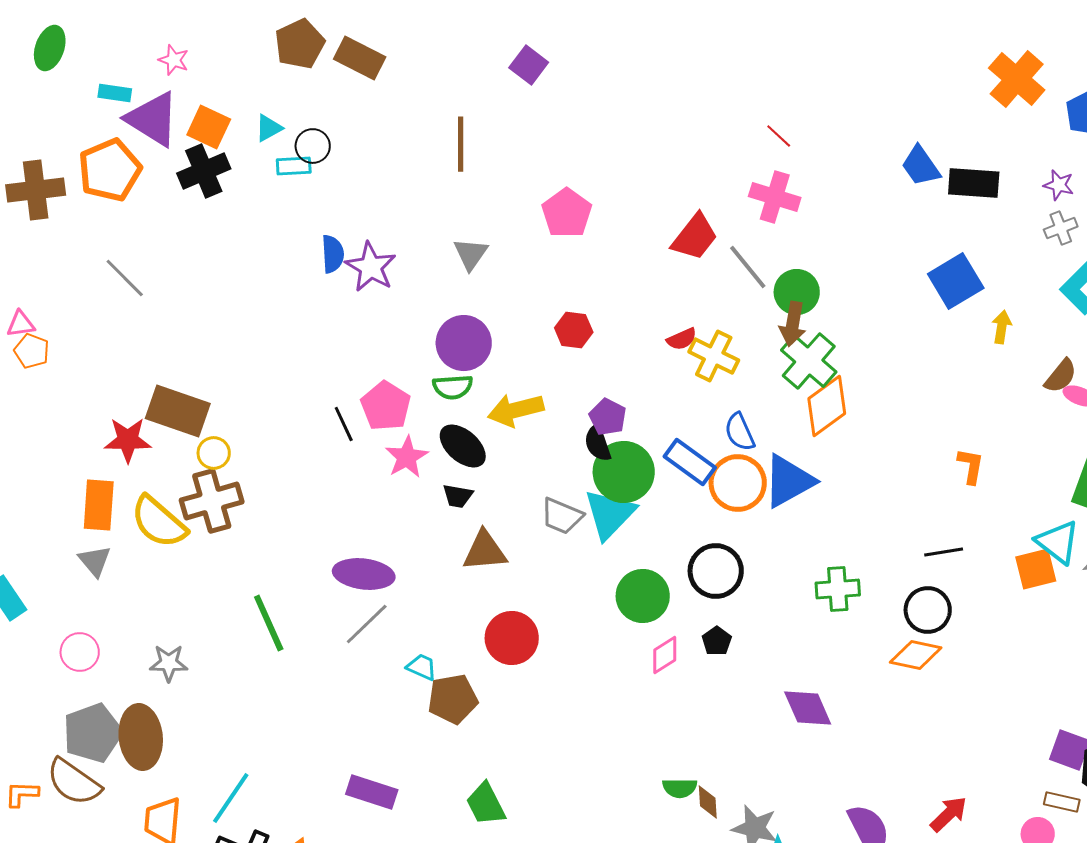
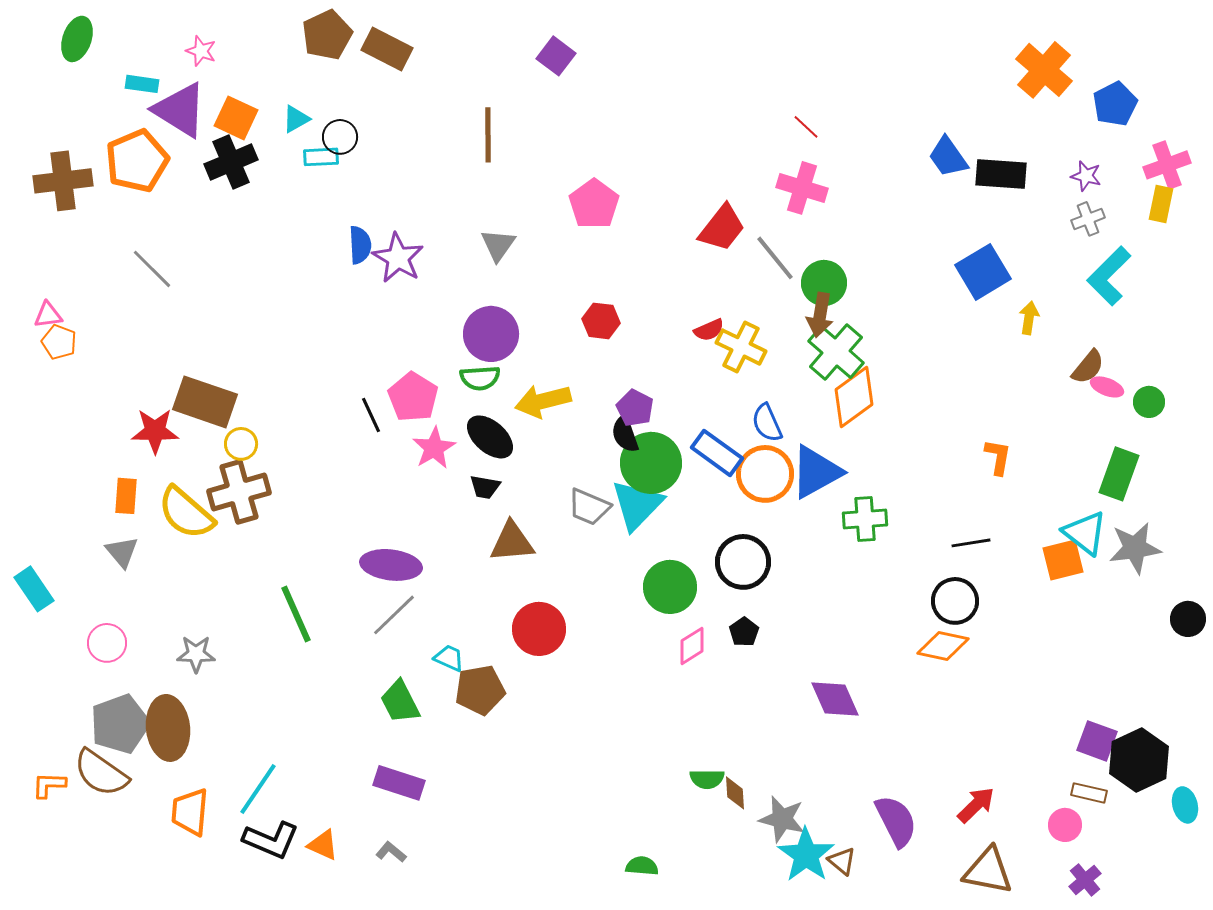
orange rectangle: (99, 505) -> (126, 496), size x0.7
green cross: (838, 589) -> (865, 519), moved
green trapezoid: (486, 804) -> (400, 702), moved

